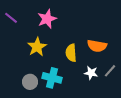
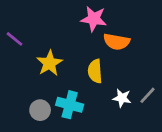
purple line: (11, 18) -> (15, 39), moved
pink star: (47, 19) -> (94, 19), moved, turned 30
orange semicircle: (97, 46) -> (117, 42), moved

